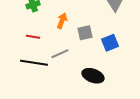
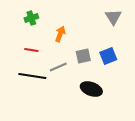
gray square: (85, 33) -> (83, 56), moved

